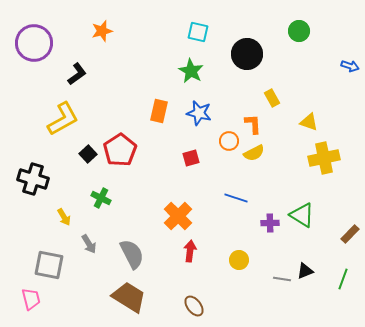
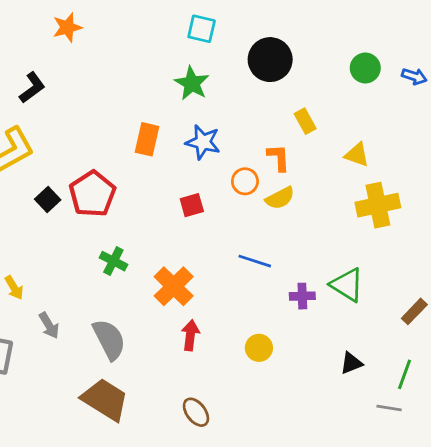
green circle: (299, 31) -> (365, 68), moved
green cross: (101, 198) -> (113, 261), moved
gray line: (282, 279) -> (389, 408), moved

